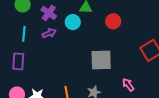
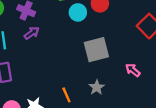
cyan circle: (73, 22) -> (78, 12), moved

